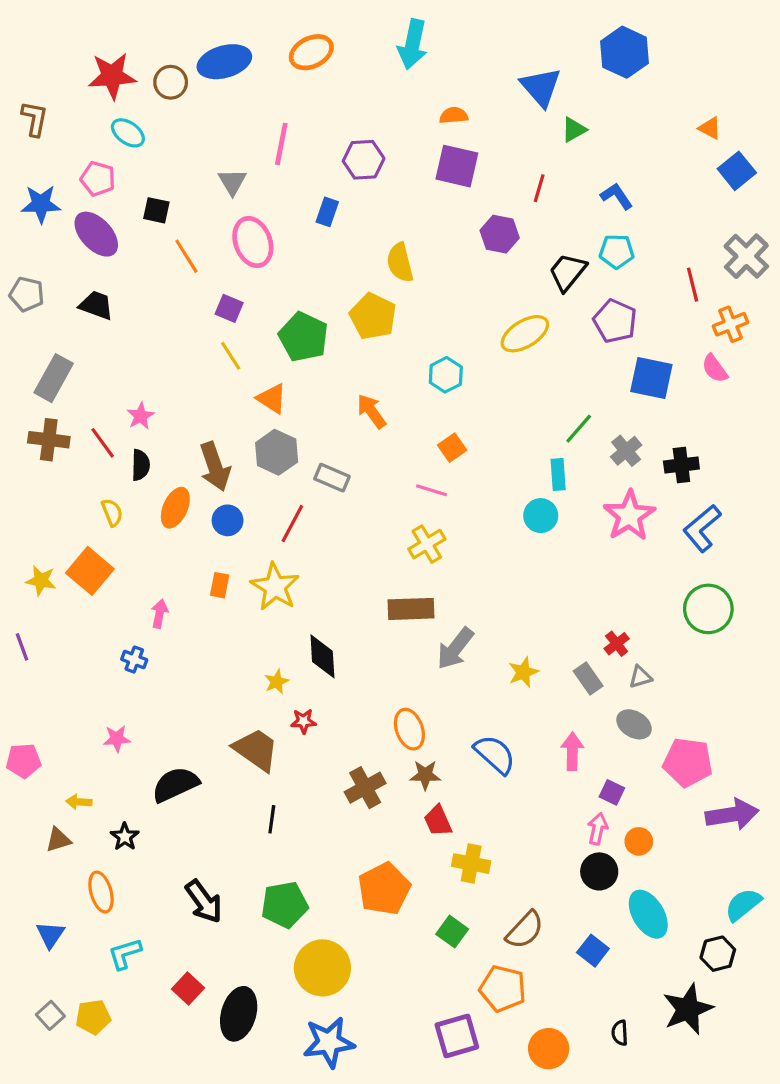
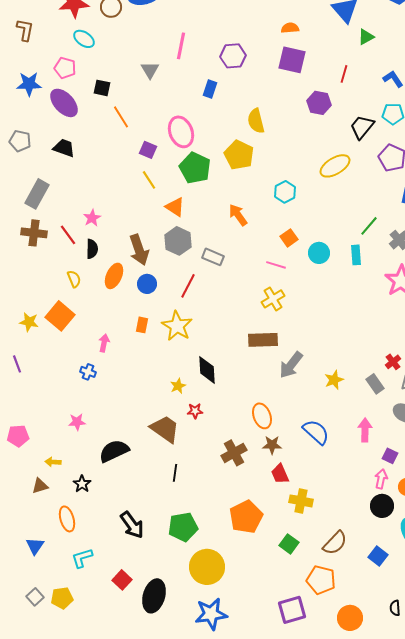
pink ellipse: (253, 242) -> (181, 132), moved
cyan circle: (541, 516) -> (319, 253), moved

